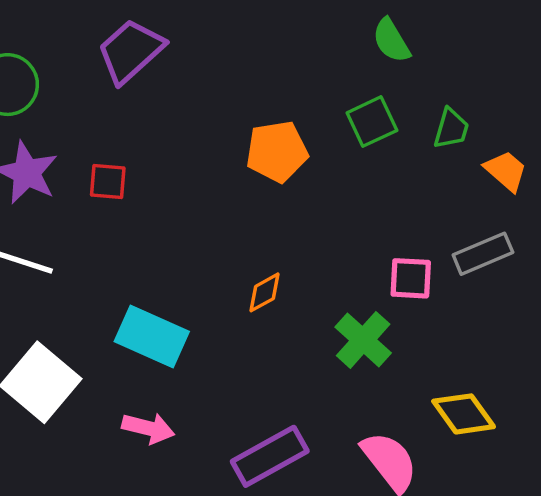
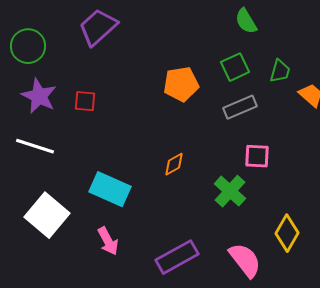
gray rectangle: (483, 254) -> (240, 107), moved
yellow diamond: (464, 414) -> (287, 233), turned 66
pink arrow: (148, 428) -> (108, 241), turned 48

